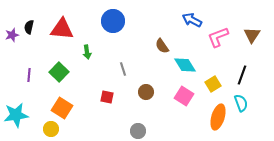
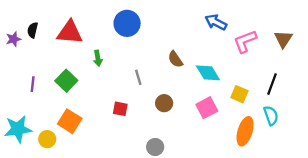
brown semicircle: (162, 46) -> (175, 59), moved
yellow square: (213, 84) -> (239, 94), turned -35
pink square: (184, 96) -> (207, 108), turned 30
yellow circle: (51, 129) -> (47, 139), moved

